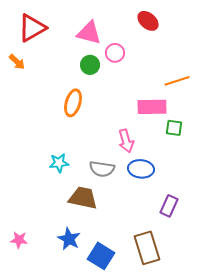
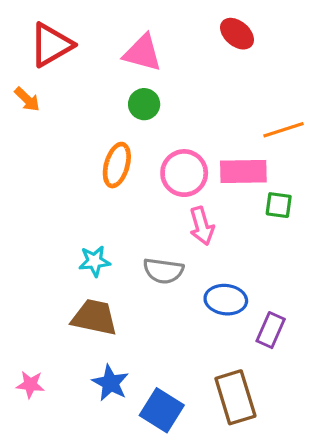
pink circle: (115, 53) -> (184, 173), moved, size x1.5
blue ellipse: (141, 169) -> (226, 300), moved
brown trapezoid: (83, 198) -> (94, 317), moved

